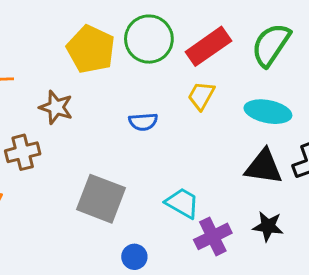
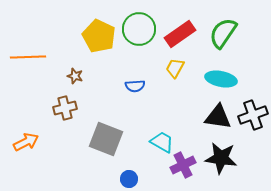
brown star: (56, 107) -> (75, 76), size x0.7
brown cross: (23, 152) -> (65, 108), moved
black star: (268, 226) -> (221, 158), size x1.5

